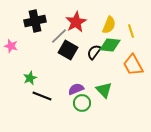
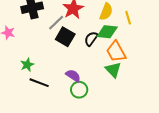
orange trapezoid: (133, 65) -> (116, 52), moved
purple semicircle: (76, 89) -> (73, 76), turned 56
green triangle: (104, 90) -> (113, 70), moved

